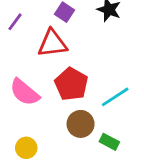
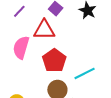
pink semicircle: (24, 92) -> (21, 47), moved, turned 60

